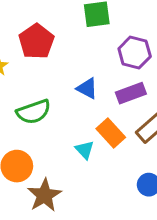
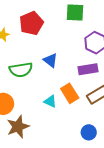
blue triangle: (87, 88) -> (50, 60), moved
cyan triangle: (85, 150) -> (50, 101), turned -32

